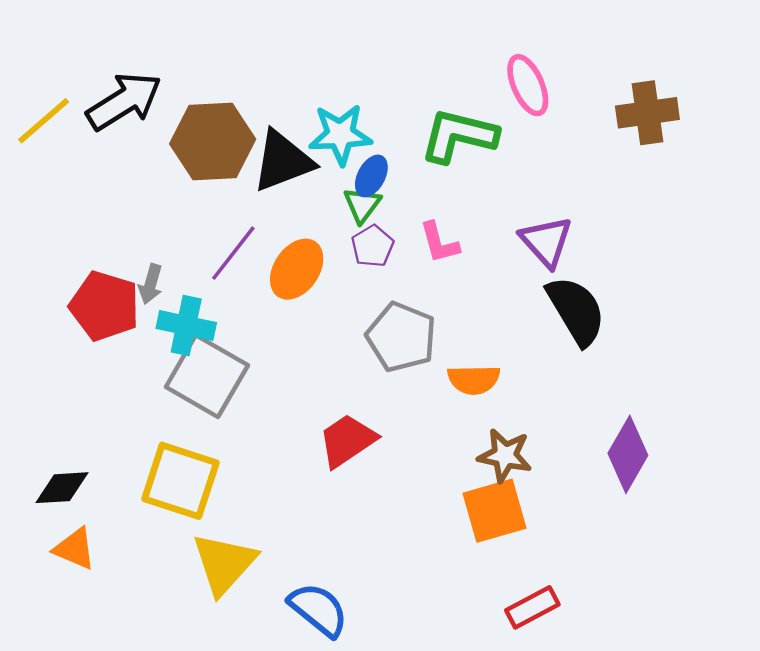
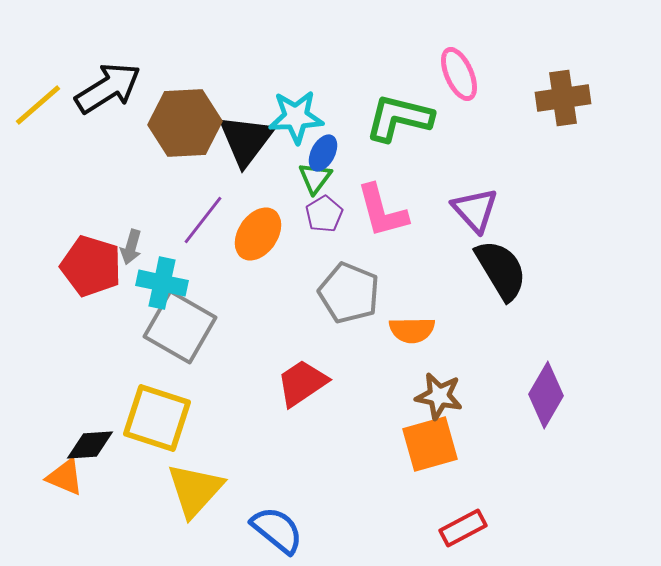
black triangle: (283, 161) -> (246, 140), turned -32
pink L-shape: (439, 243) -> (382, 211), size x1.5
black diamond: (62, 488) -> (90, 445), moved

